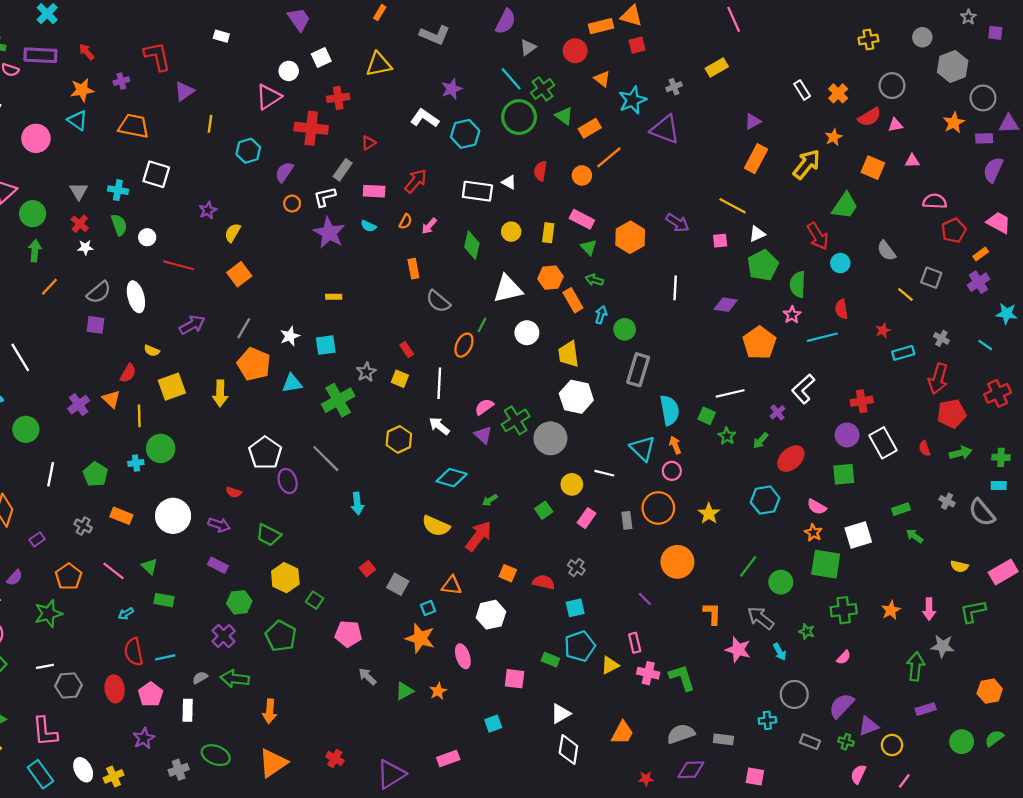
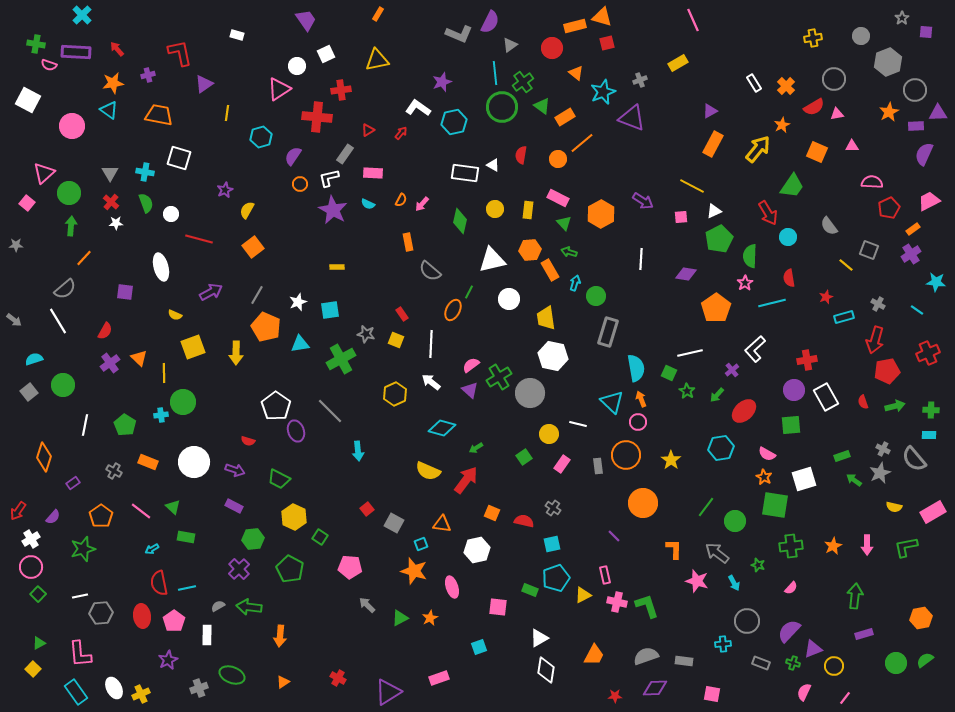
gray L-shape: (435, 35) -> (459, 34), moved
cyan line: (511, 79) -> (495, 73), turned 35
red arrow: (416, 181) -> (401, 133), moved, size x0.6
pink trapezoid: (999, 223) -> (929, 201), turned -55
gray semicircle: (99, 292) -> (65, 289), moved
gray star: (366, 372) -> (366, 334), turned -30
red semicircle: (128, 373) -> (105, 331), moved
gray star: (943, 646) -> (880, 473), moved, turned -30
orange triangle: (273, 763) -> (283, 682), size x0.5

